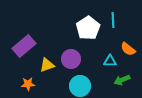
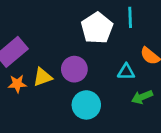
orange star: (28, 84) -> (17, 84), moved

